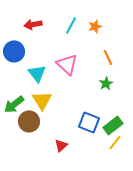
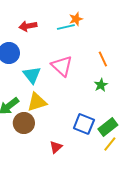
cyan line: (71, 25) -> (66, 27), turned 48
orange star: (95, 26) -> (76, 19), moved
yellow triangle: (42, 100) -> (37, 102), turned 45

